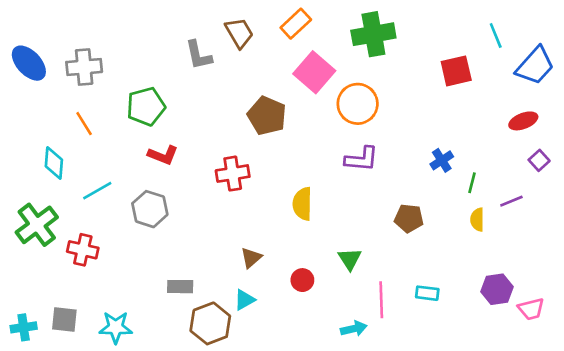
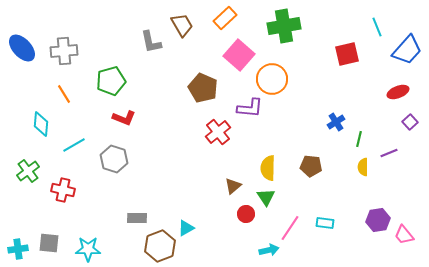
purple L-shape: (362, 159) -> (250, 108), moved
red cross: (233, 174) -> (218, 132), moved, turned -30
yellow semicircle: (302, 204) -> (268, 168), moved
green cross: (37, 225) -> (28, 171), size x0.7
brown triangle: (251, 258) -> (233, 186), moved
red circle: (302, 280) -> (246, 214), moved
pink line: (381, 300) -> (290, 228), turned 36
pink trapezoid: (531, 309) -> (404, 235), turned 65

